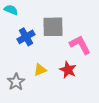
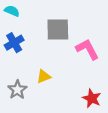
blue cross: (26, 37) -> (14, 43), moved
red star: (68, 70) -> (92, 98), moved

